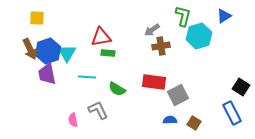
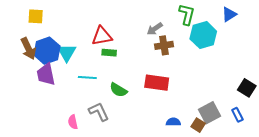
gray square: (178, 95) -> (210, 113), moved
blue rectangle: (232, 113) -> (237, 115), size x0.6

